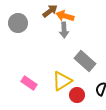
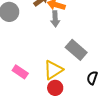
red circle: (77, 95) -> (55, 88), moved

